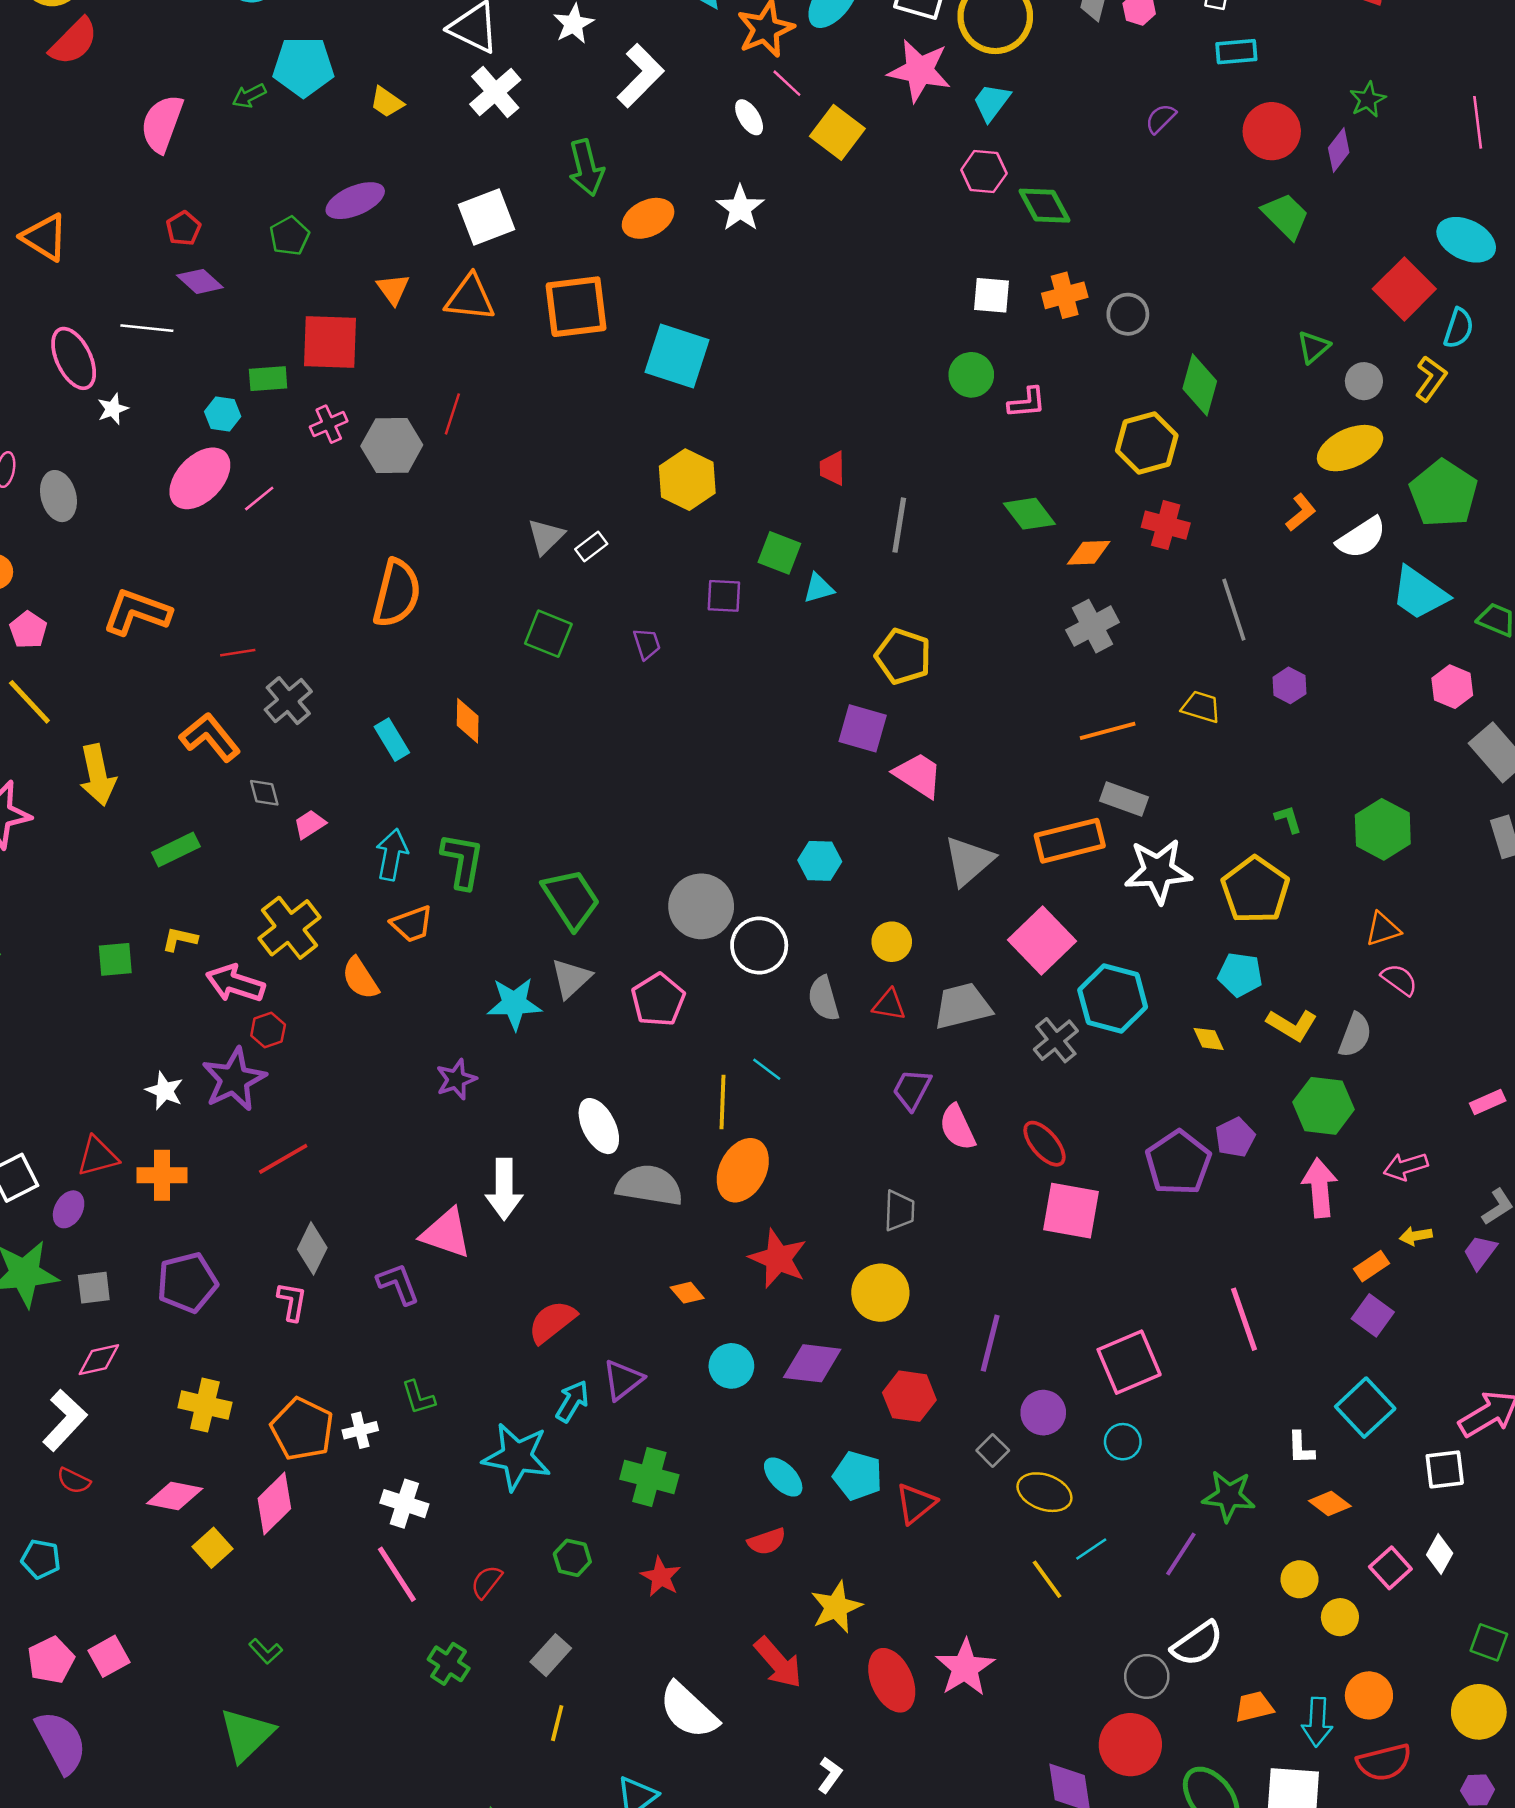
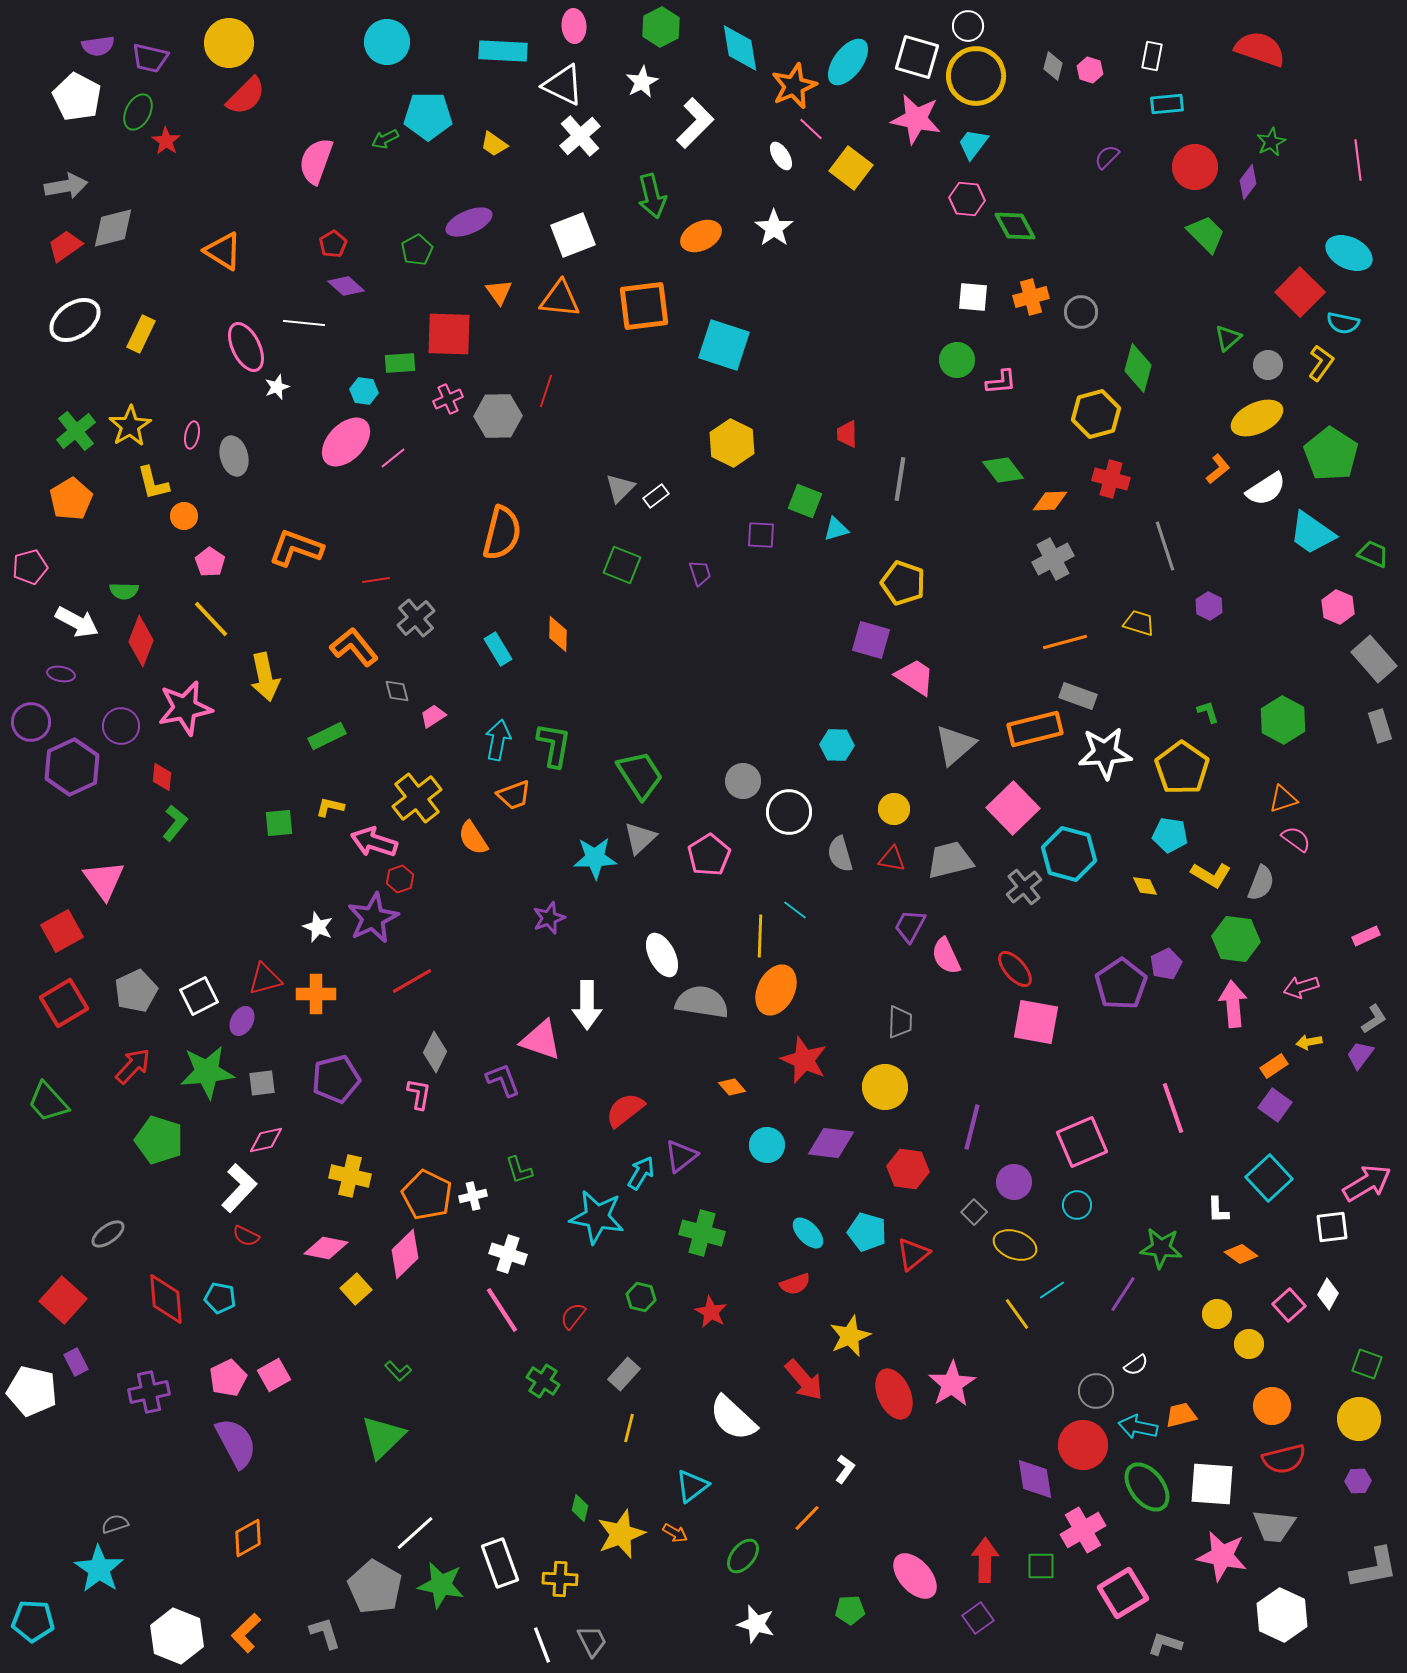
cyan semicircle: (1459, 328) -> (1343, 323), turned 84
gray circle: (701, 906) -> (743, 781), size x0.7
white semicircle: (1197, 1644) -> (1136, 1365), size x0.6
cyan arrow: (1317, 1722) -> (1138, 1427), moved, turned 99

